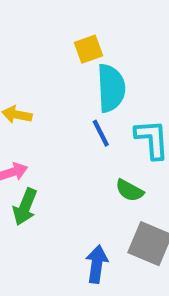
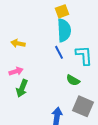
yellow square: (89, 49) -> (62, 11), moved

